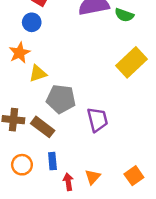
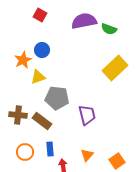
blue circle: (32, 22) -> (42, 50), moved
orange triangle: (93, 177) -> (87, 155), moved

